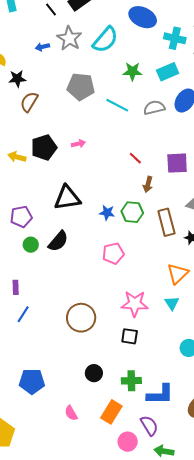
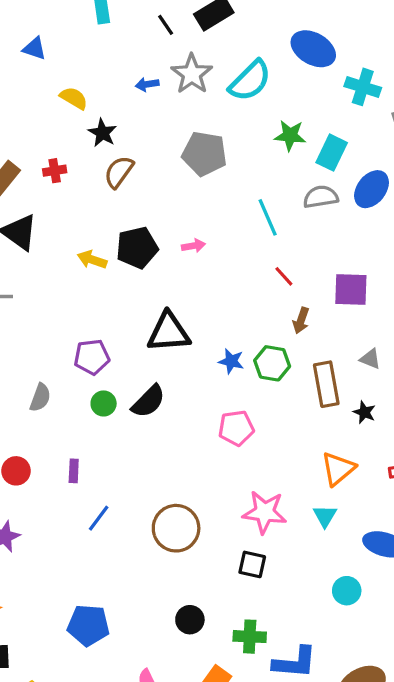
cyan rectangle: (168, 72) -> (332, 153), moved, turned -45
black star: (17, 79) -> (102, 133), turned 30
cyan line: (117, 105) -> (268, 217), moved, turned 35
blue line: (23, 314) -> (99, 518), moved

